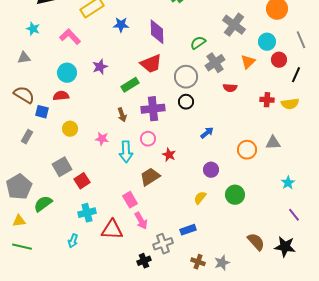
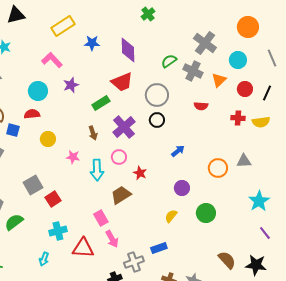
pink L-shape: (70, 37) -> (52, 60), moved
red circle: (279, 60) -> (245, 89), moved
gray cross: (215, 63) -> (193, 71), moved, turned -30
purple cross: (153, 109) -> (124, 127), turned -35
yellow circle: (70, 129) -> (48, 139), moved
cyan star: (288, 183) -> (259, 201), size x1.5

